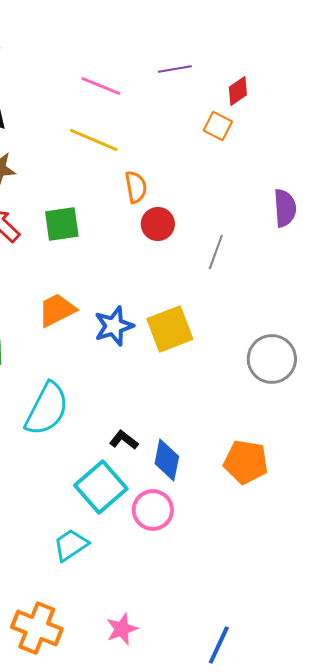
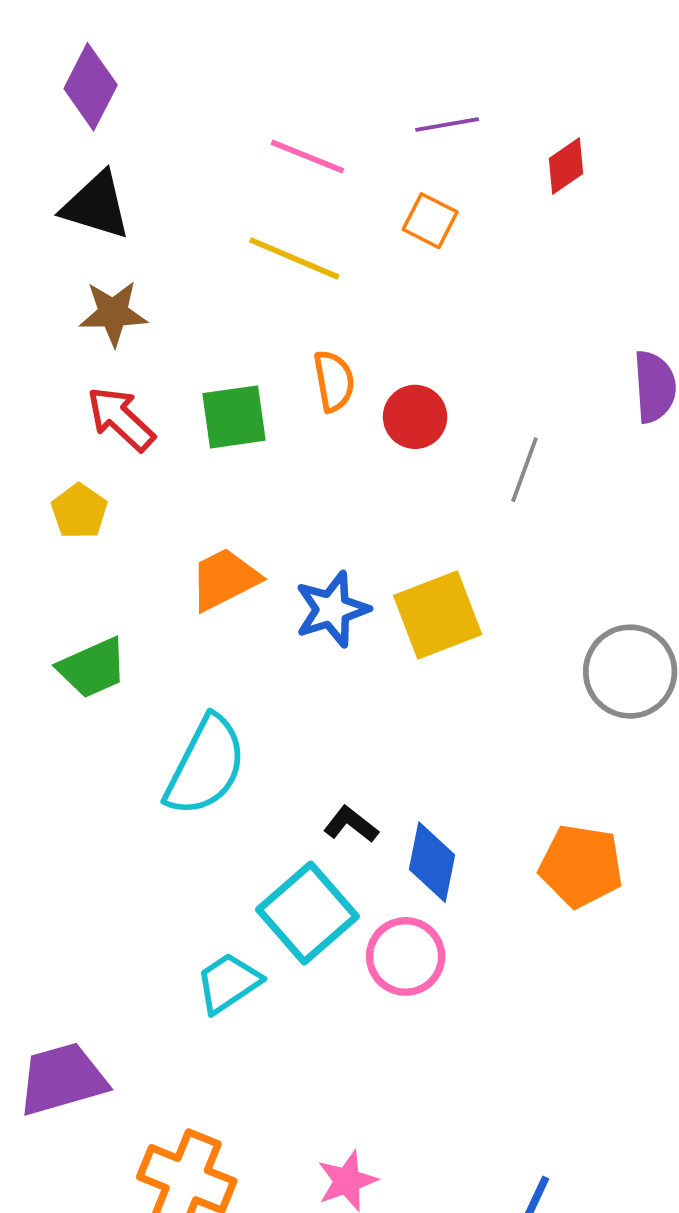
orange square: (218, 126) -> (430, 221), moved
orange semicircle: (136, 187) -> (334, 381), moved
cyan trapezoid: (71, 545) -> (228, 983), moved

